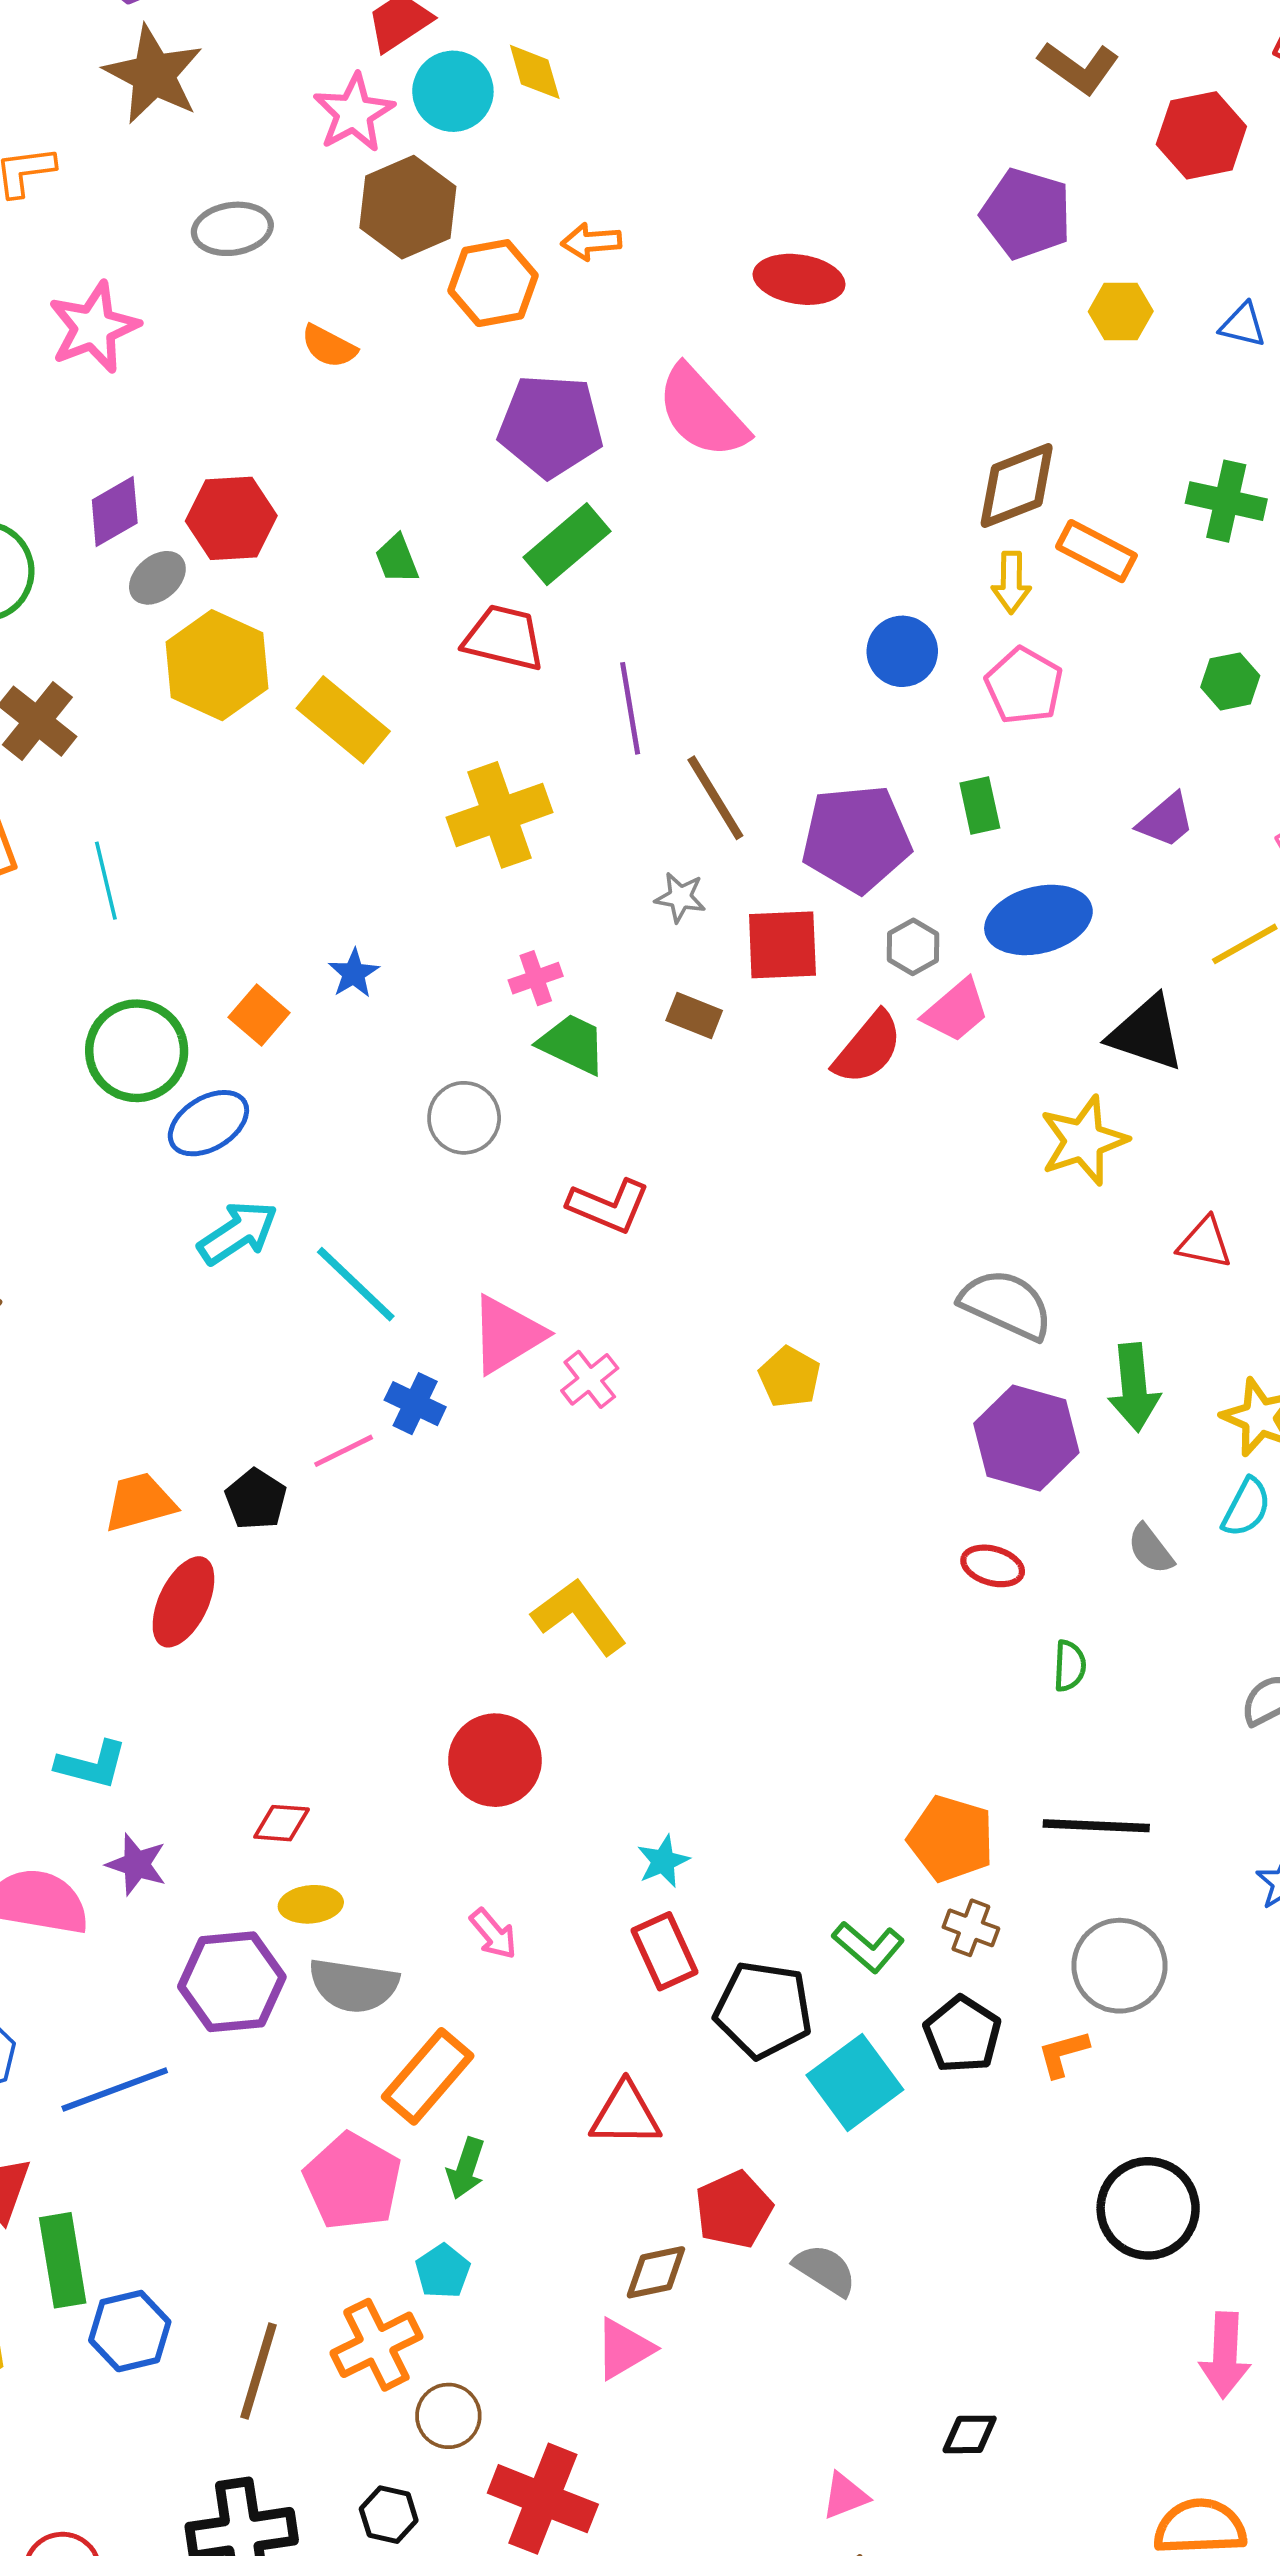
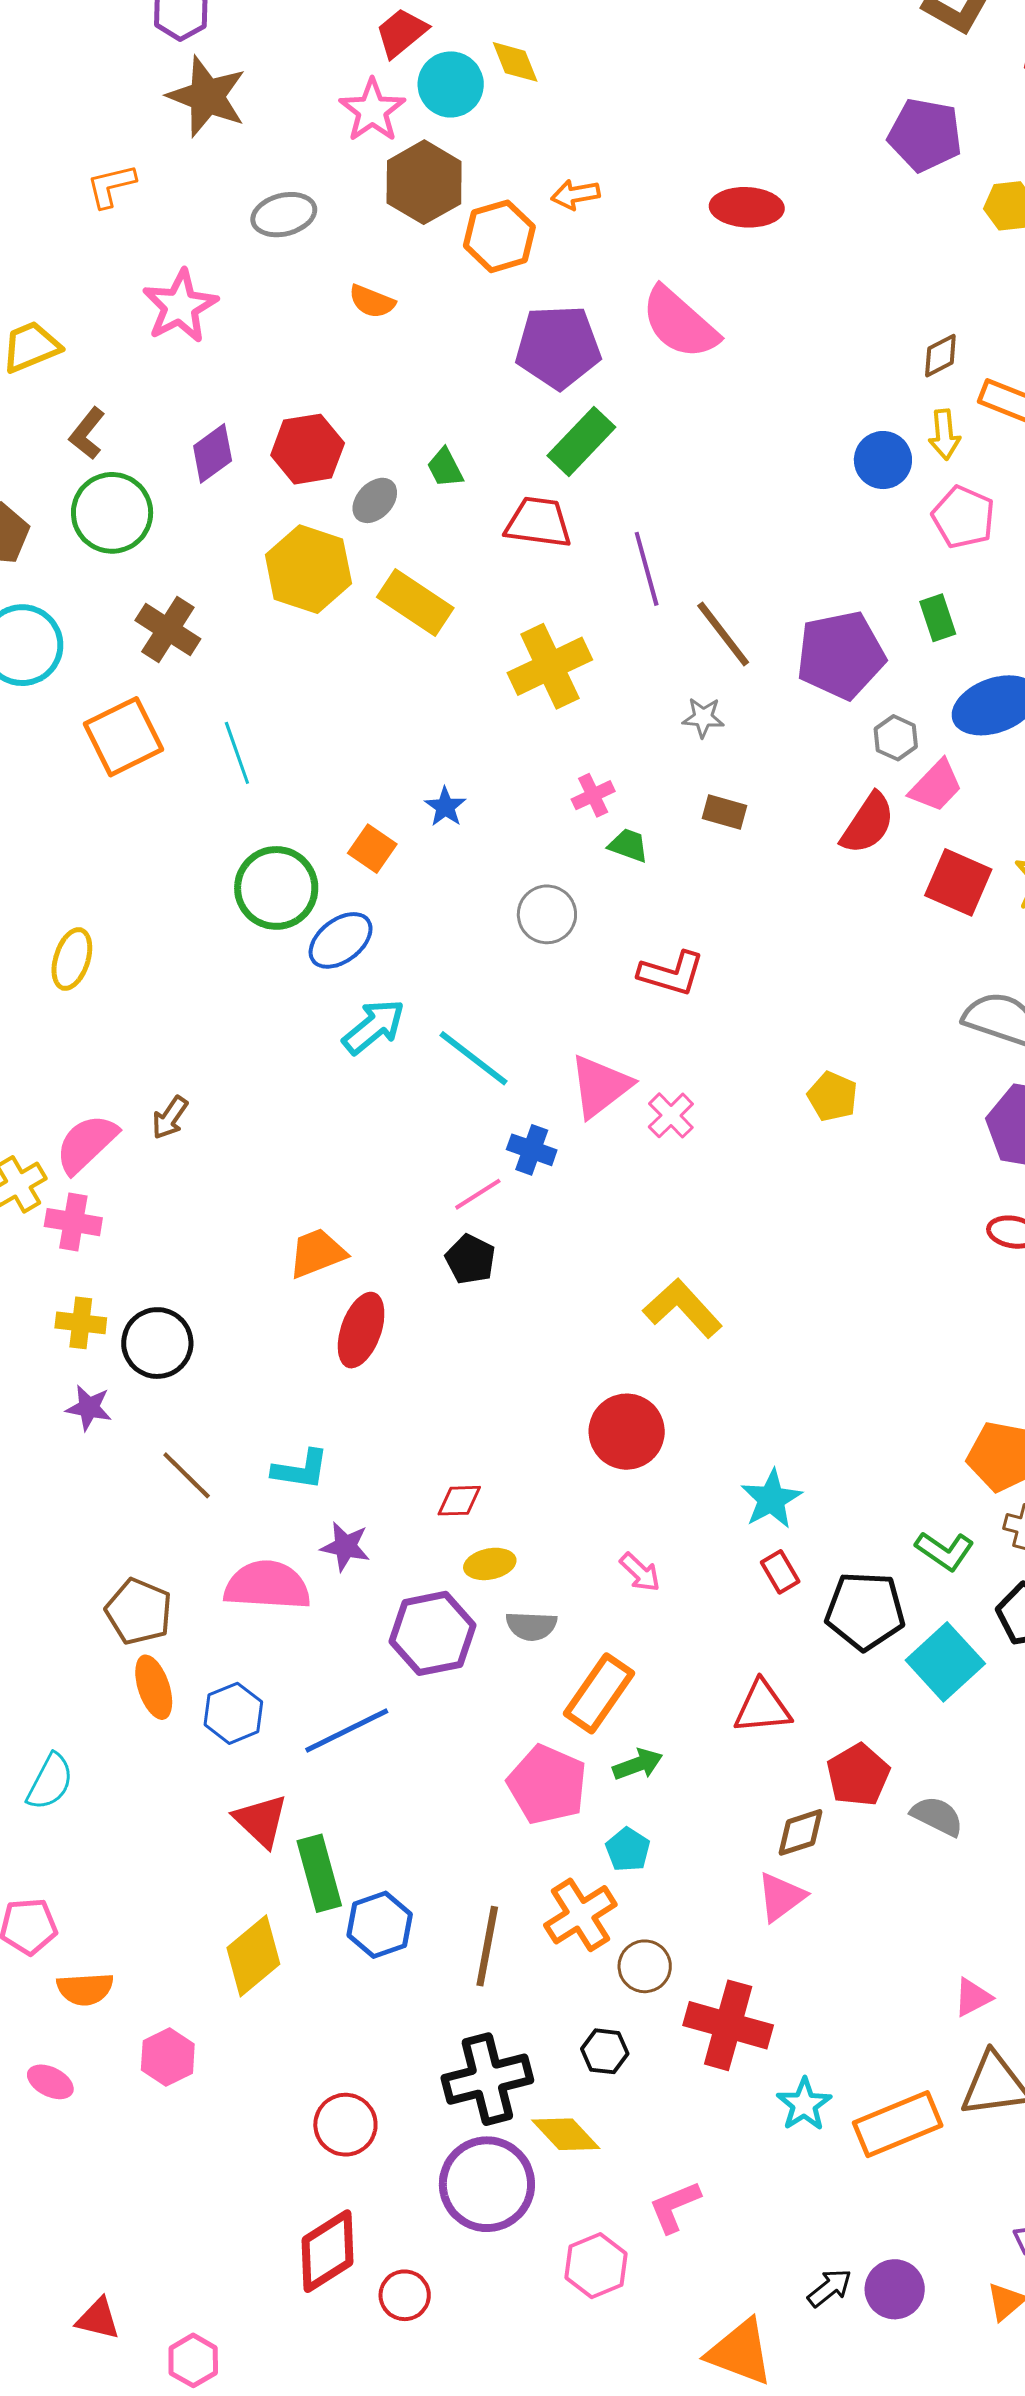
brown diamond: (1017, 485) -> (940, 356), size x0.6
gray ellipse: (157, 578) -> (375, 500), moved
blue circle: (902, 651) -> (883, 460), moved
red square: (782, 945) -> (958, 882), moved, turned 32
green trapezoid: (572, 1044) -> (628, 845), size x0.7
black pentagon: (256, 1499) -> (470, 1259), moved
cyan star: (663, 1861) -> (771, 1499), size x1.4
red rectangle: (665, 1951) -> (780, 1572), size x0.7
gray semicircle: (354, 1985) -> (531, 1626), size x0.7
green arrow: (466, 2168) -> (638, 1764), turned -123

